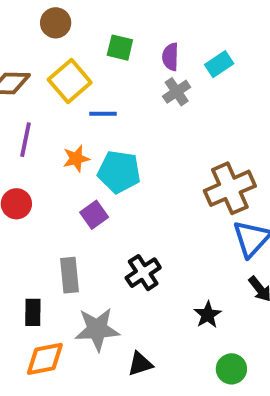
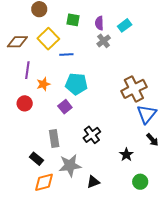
orange star: (76, 159) -> (43, 84), moved
black rectangle: (33, 312) -> (36, 159), turned -48

